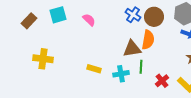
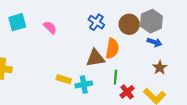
brown circle: (154, 17) -> (129, 24), moved
green line: (141, 67) -> (115, 77), moved
yellow rectangle: (94, 69) -> (64, 79), moved

